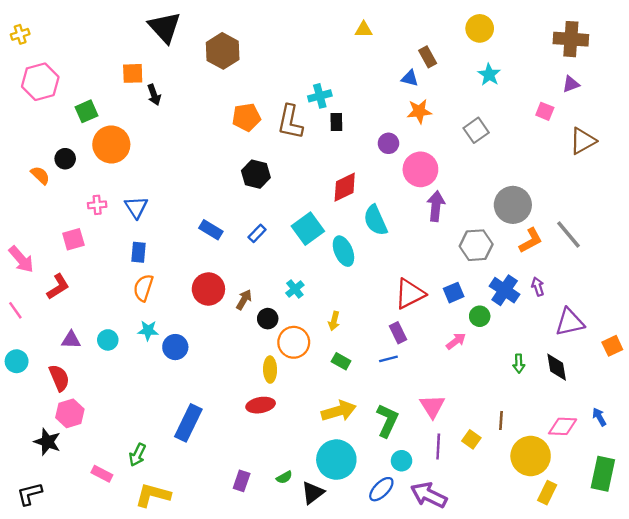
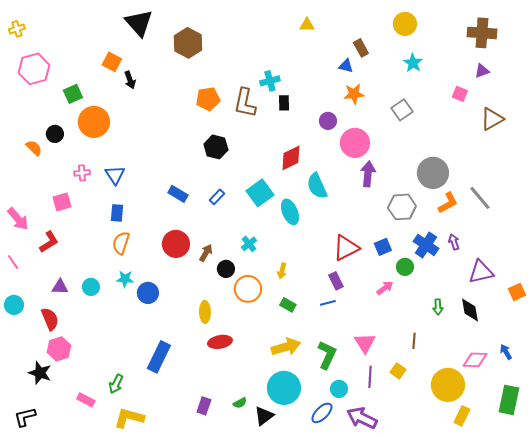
orange square: (133, 73) -> (112, 62), turned 30
yellow ellipse: (270, 370) -> (205, 312), moved
brown line: (501, 420) -> (414, 341), moved

